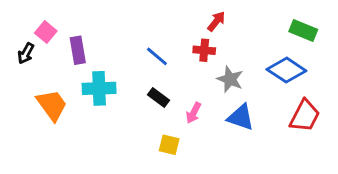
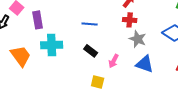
red cross: (204, 50) -> (130, 20), moved
blue line: (157, 56) -> (90, 24), turned -35

